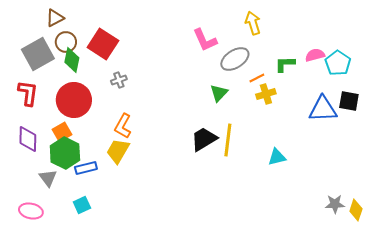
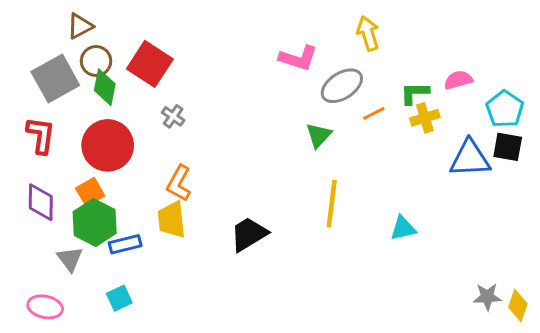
pink L-shape: (205, 40) -> (298, 58), turned -48
cyan pentagon: (338, 63) -> (505, 109), moved
gray cross: (119, 80) -> (173, 116), turned -35
yellow cross: (266, 94) -> (425, 118), moved
black trapezoid: (204, 139) -> (249, 234), moved
yellow trapezoid: (118, 151) -> (172, 220), turned -36

